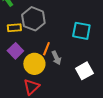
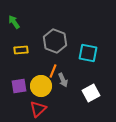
gray hexagon: (33, 19) -> (55, 41), moved
purple square: (15, 51) -> (19, 86), moved, turned 35

